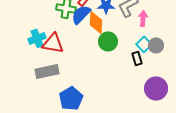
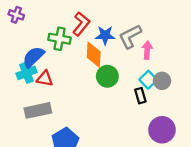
blue semicircle: (81, 14) -> (33, 57), moved
red triangle: (53, 43) -> (45, 79), size x0.7

